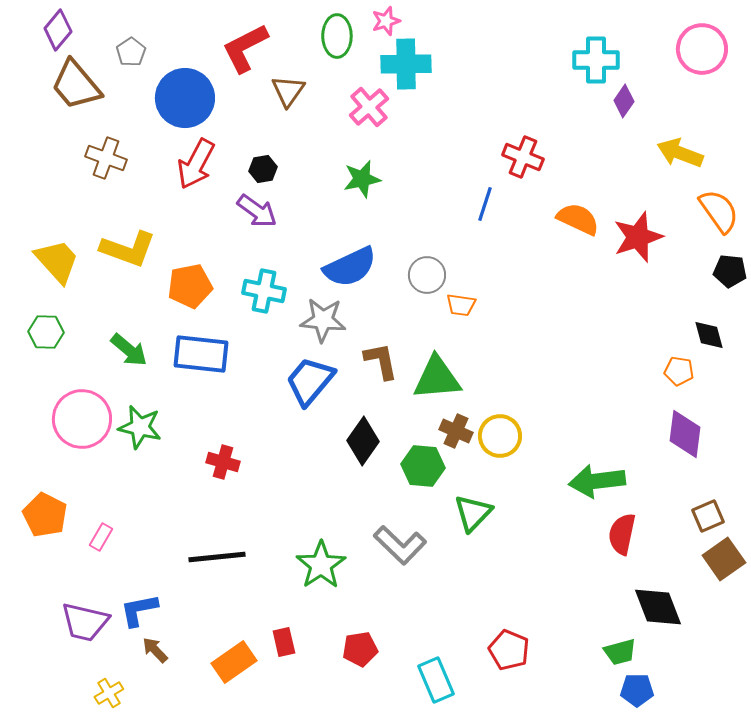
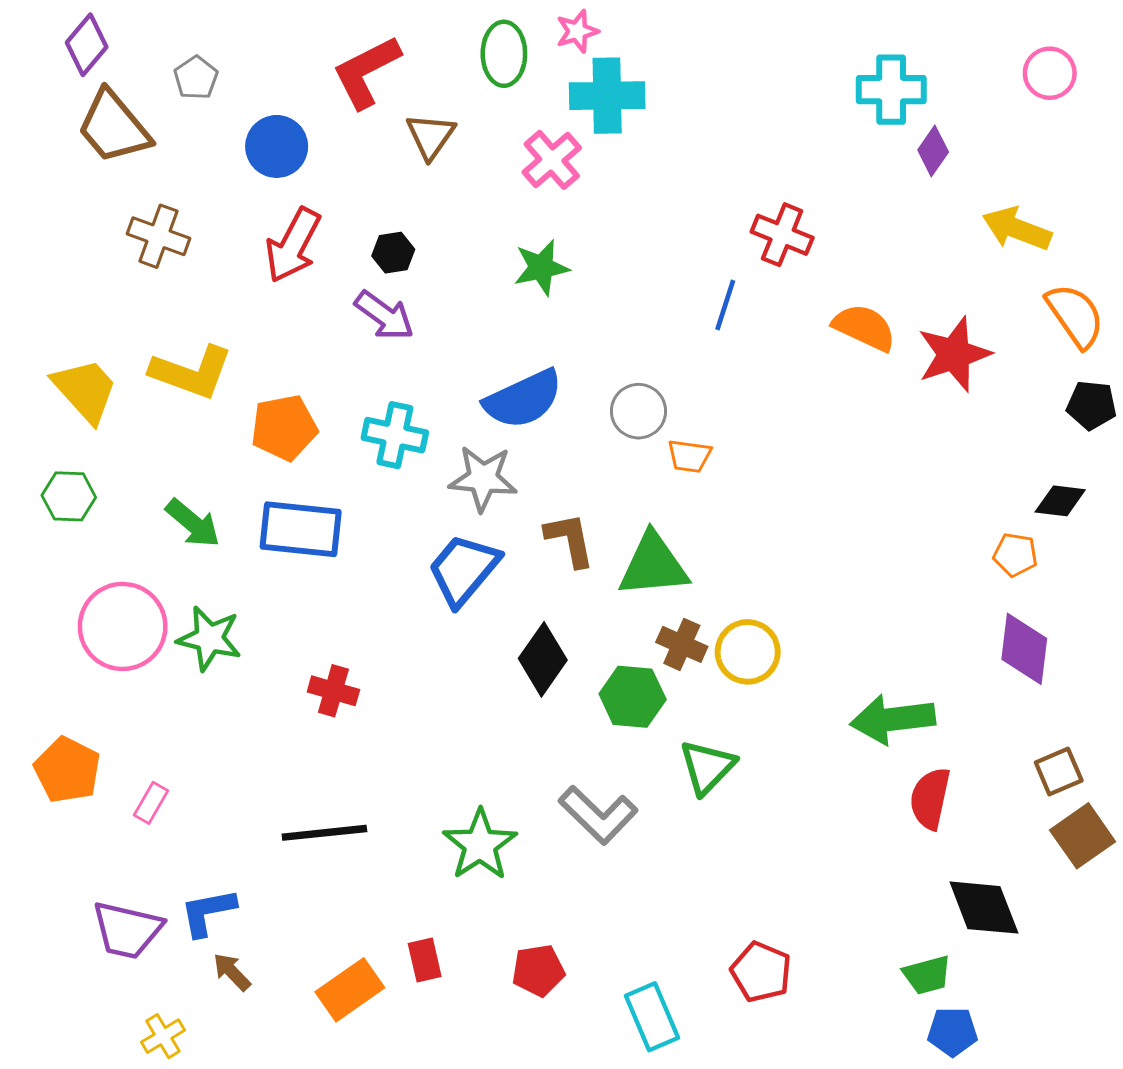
pink circle: (702, 49) -> (1050, 73), size x0.7
blue circle: (185, 98) -> (277, 146), size x0.7
black diamond: (709, 335) -> (1060, 501), turned -68

